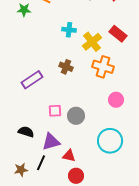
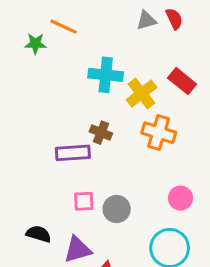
cyan cross: (69, 30) -> (106, 75), size x1.5
purple rectangle: (32, 80) -> (73, 153), moved, turned 30
pink circle: (116, 100) -> (181, 198), moved

